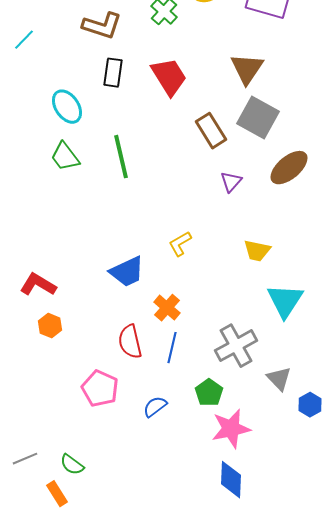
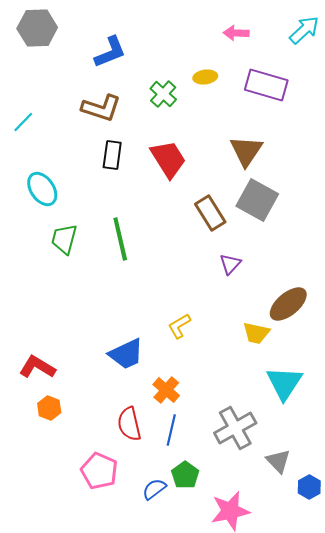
cyan ellipse: (67, 107) -> (42, 189), moved
green trapezoid: (65, 157) -> (64, 239), turned 52
brown ellipse: (289, 168) -> (288, 304), moved
green pentagon: (209, 393) -> (185, 475), moved

